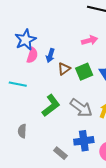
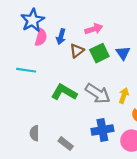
pink arrow: (90, 40) -> (94, 29), moved
green L-shape: (51, 105) -> (64, 92), turned -110
gray semicircle: (22, 131) -> (34, 133), moved
gray rectangle: (60, 153) -> (66, 144), moved

